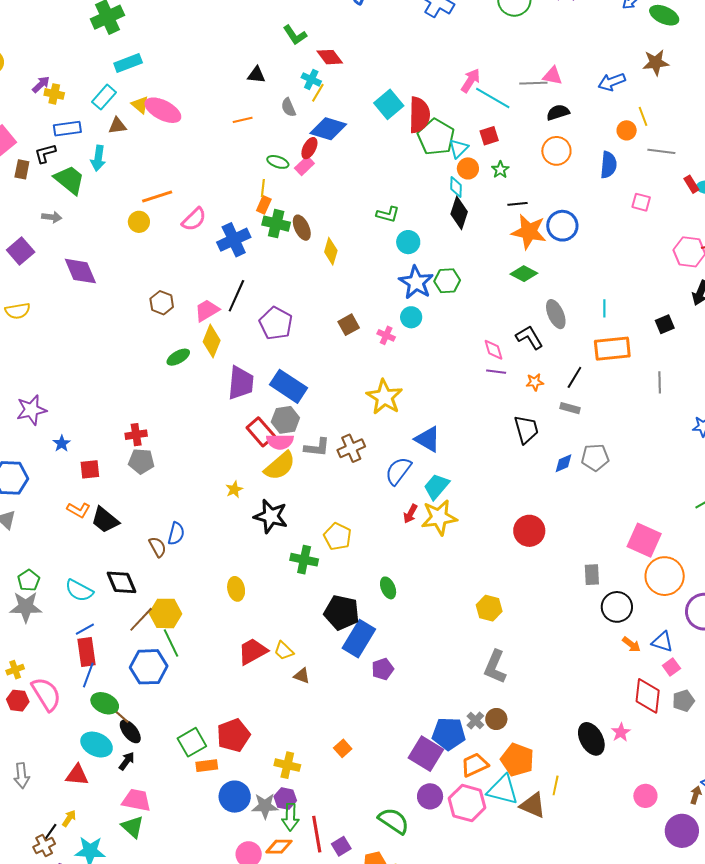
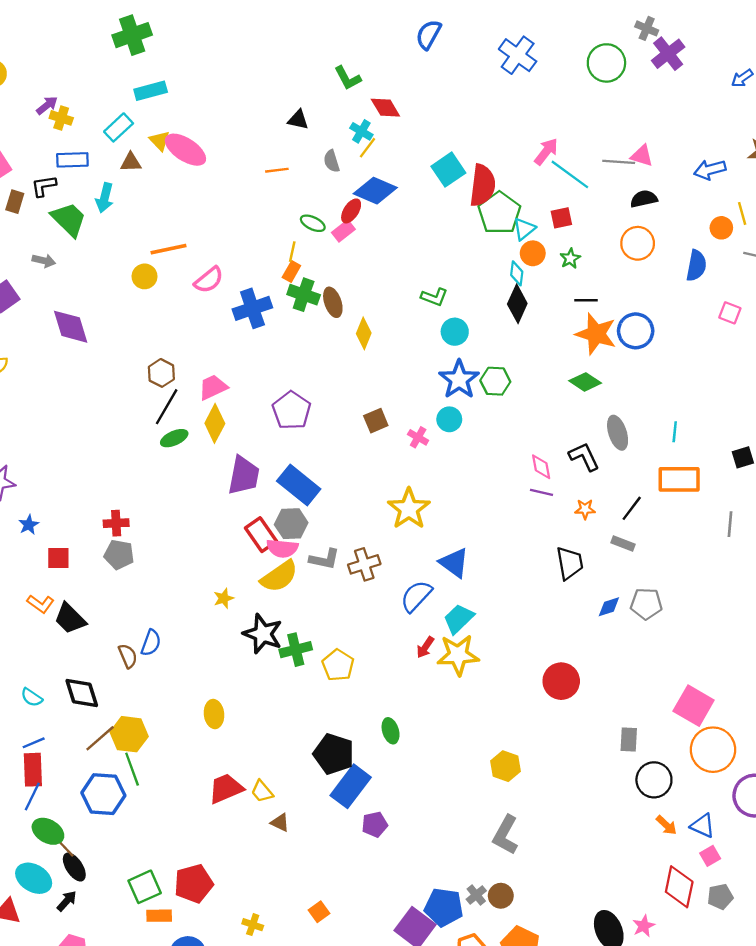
black line: (236, 296) -> (167, 407), moved
green cross: (304, 560) -> (296, 650), moved, turned -32
cyan semicircle: (79, 590) -> (32, 697), size x0.7
yellow cross: (287, 765) -> (253, 925), size x0.7

